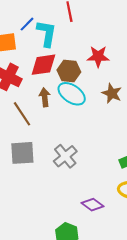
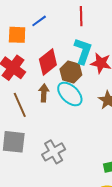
cyan L-shape: (47, 33) -> (83, 51), moved
red diamond: (43, 65) -> (48, 62), turned -40

